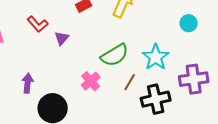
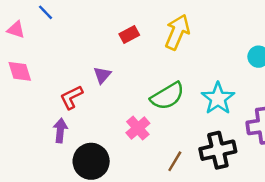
red L-shape: (38, 24) -> (71, 97), moved, turned 105
brown line: (130, 82) -> (175, 161), moved

